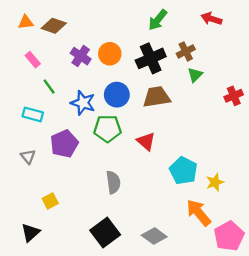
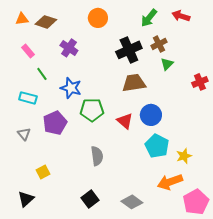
green arrow: (158, 20) -> (149, 18), moved
orange circle: (110, 54) -> (98, 18), moved
blue circle: (117, 95) -> (151, 115), moved
orange arrow: (199, 213) -> (170, 182), turned -70
black square: (105, 232) -> (90, 199), size x0.7

